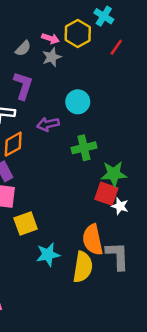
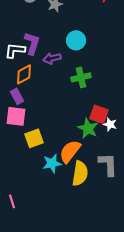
purple L-shape: (23, 86) -> (32, 43), moved
green star: (114, 174) -> (88, 128), moved, turned 30
orange semicircle: (93, 240) -> (70, 151), moved, turned 50

